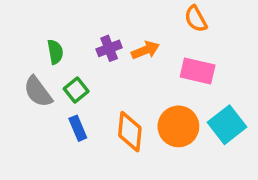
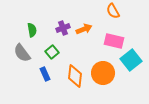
green square: (76, 90) -> (52, 52), moved
cyan square: (227, 125) -> (131, 60), moved

